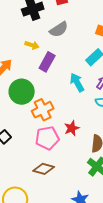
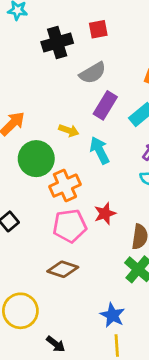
yellow arrow: (32, 45) -> (69, 130), moved
purple rectangle: (47, 62) -> (105, 105), moved
cyan arrow: (77, 82) -> (100, 150), moved

